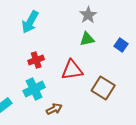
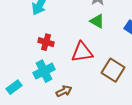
green triangle: (87, 39) -> (97, 21), turned 42
red cross: (36, 60) -> (46, 42), turned 35

